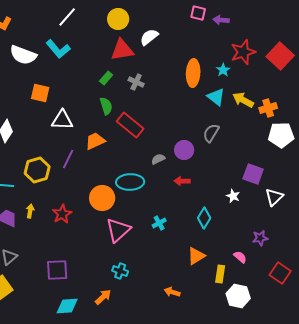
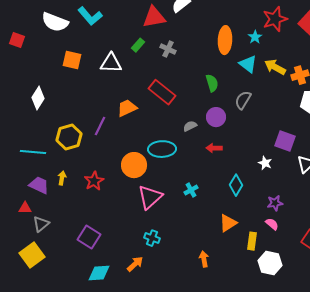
green semicircle: (106, 106) -> (212, 83), moved
white triangle: (62, 120) -> (111, 63), moved
purple star: (260, 238) -> (275, 203), moved
purple square: (57, 270) -> (89, 237), turned 35
orange arrow: (172, 292) -> (204, 259), turned 63

